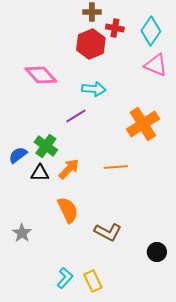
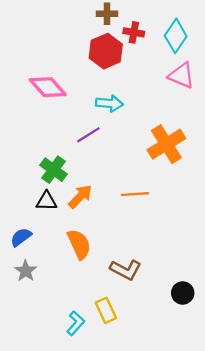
blue semicircle: (18, 155) -> (21, 237), moved
yellow rectangle: (93, 281) -> (106, 310), moved

